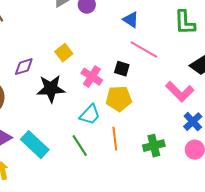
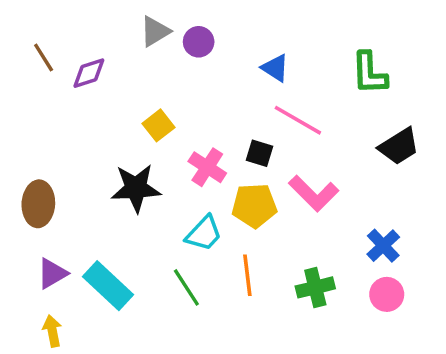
purple diamond: (24, 67) -> (89, 73), moved
pink L-shape: (180, 92) -> (314, 193), moved

